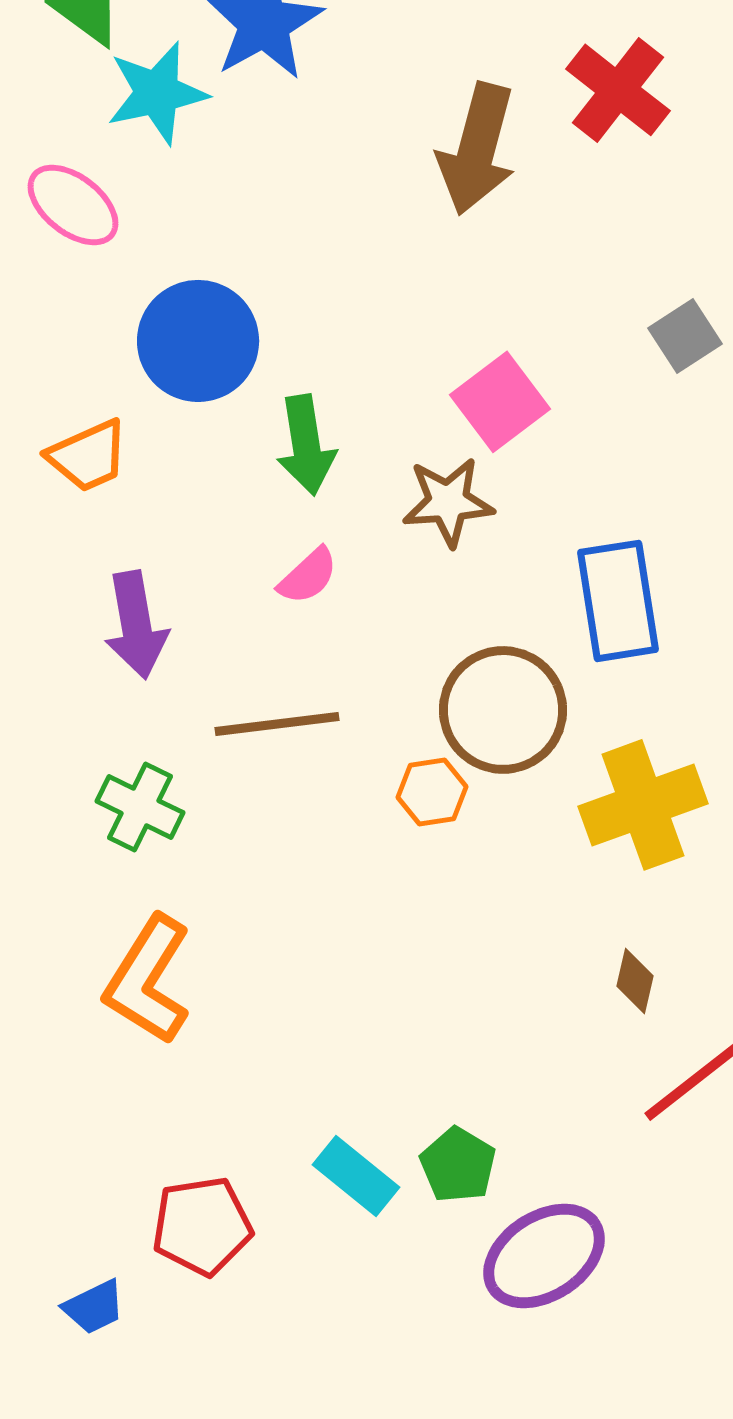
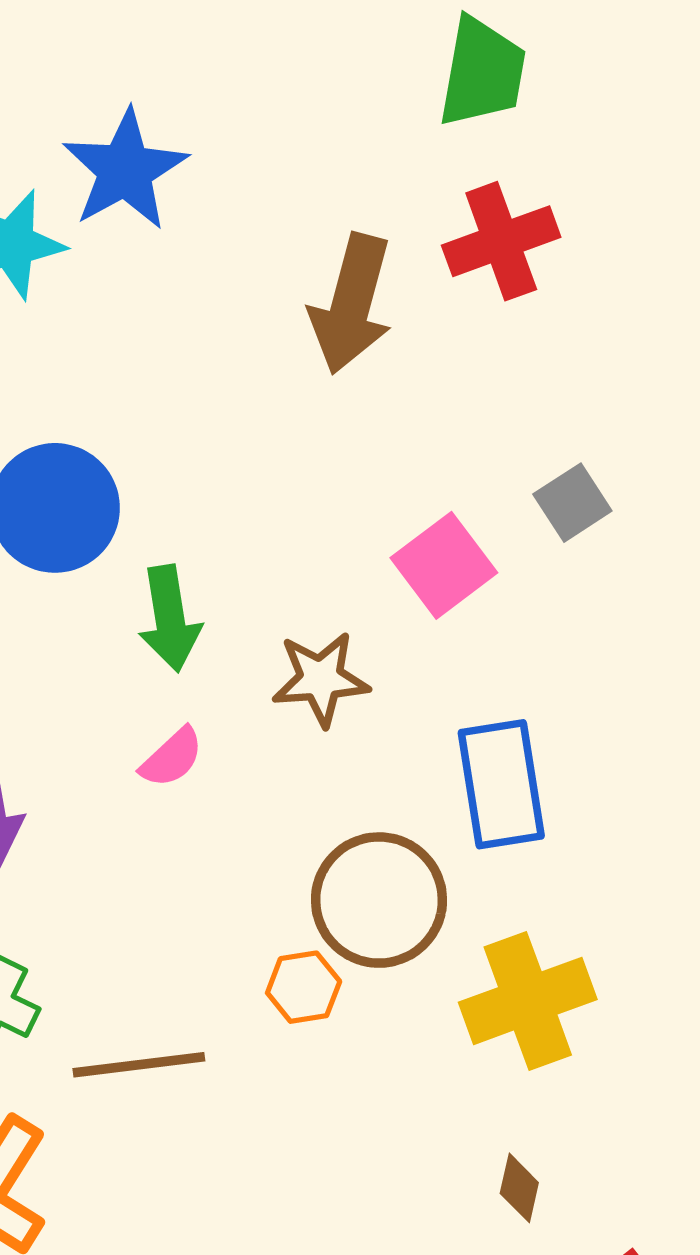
red cross: (618, 90) -> (501, 241), turned 32
pink square: (500, 402) -> (444, 565), moved
brown line: (277, 724) -> (139, 1065), moved

